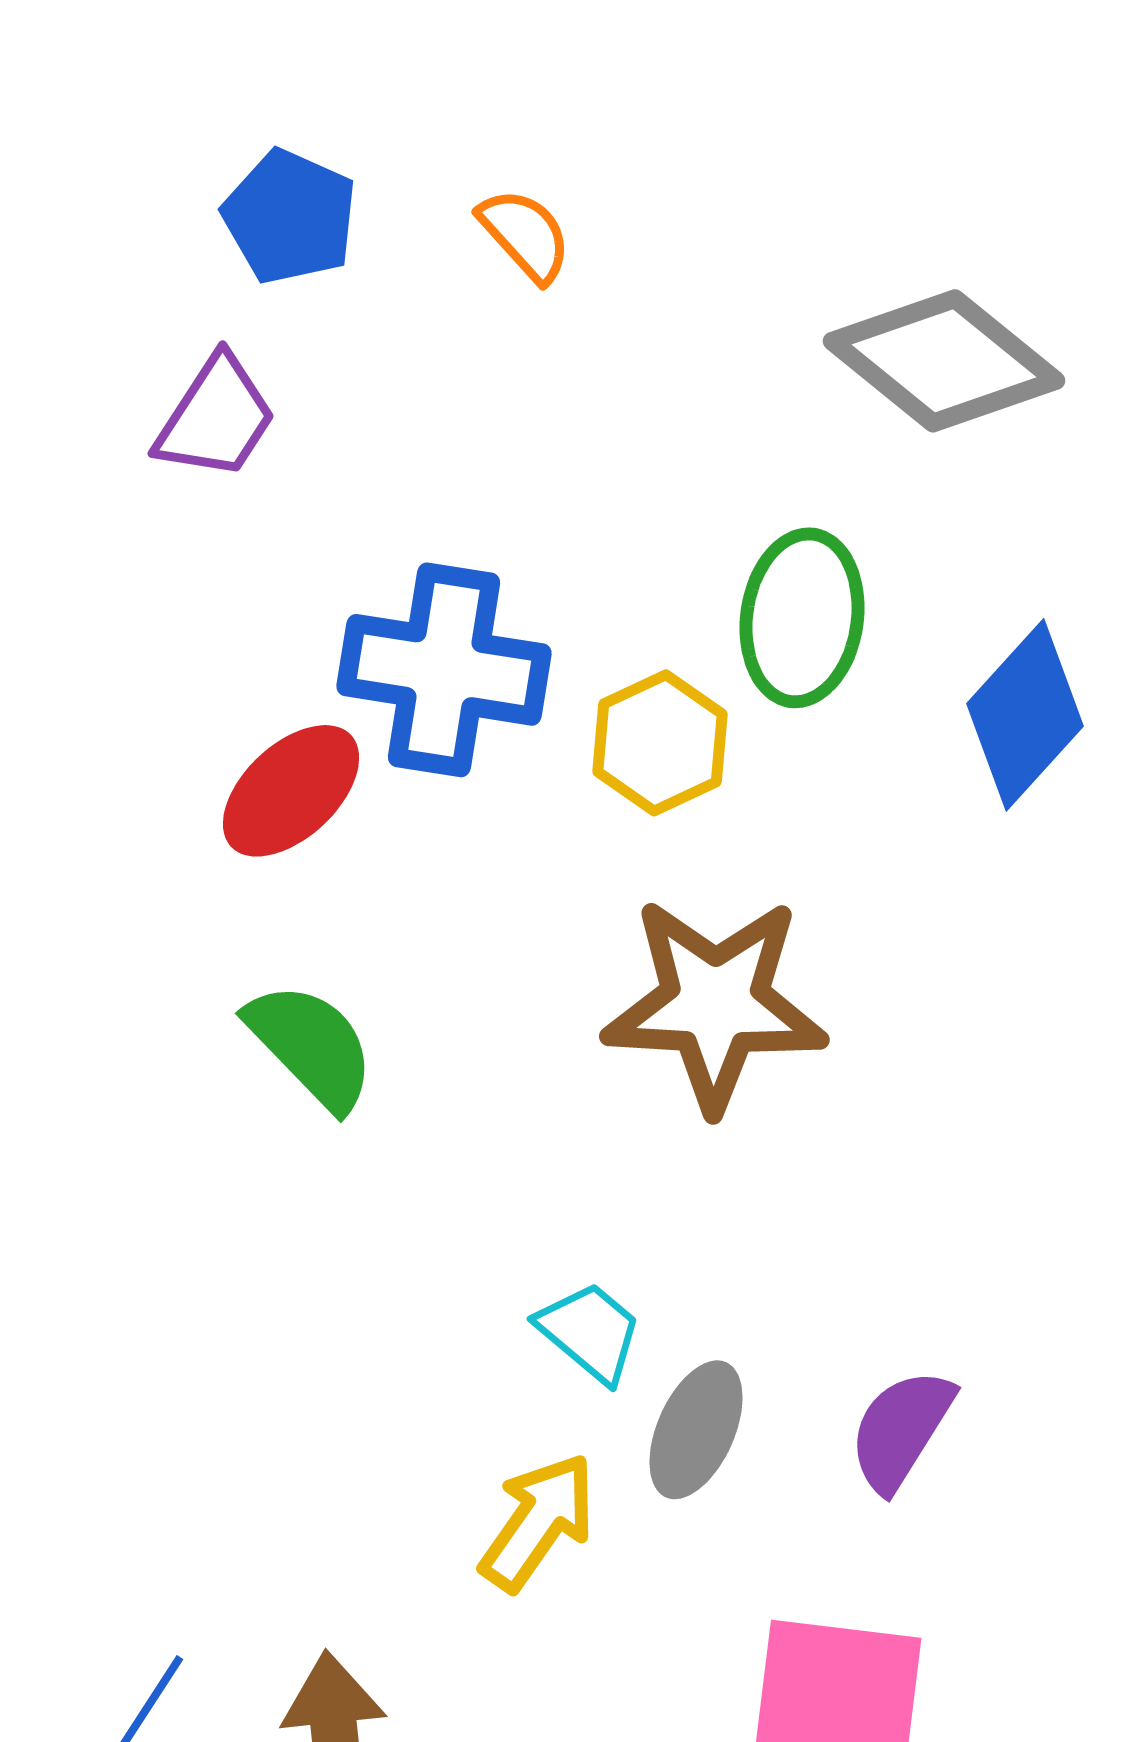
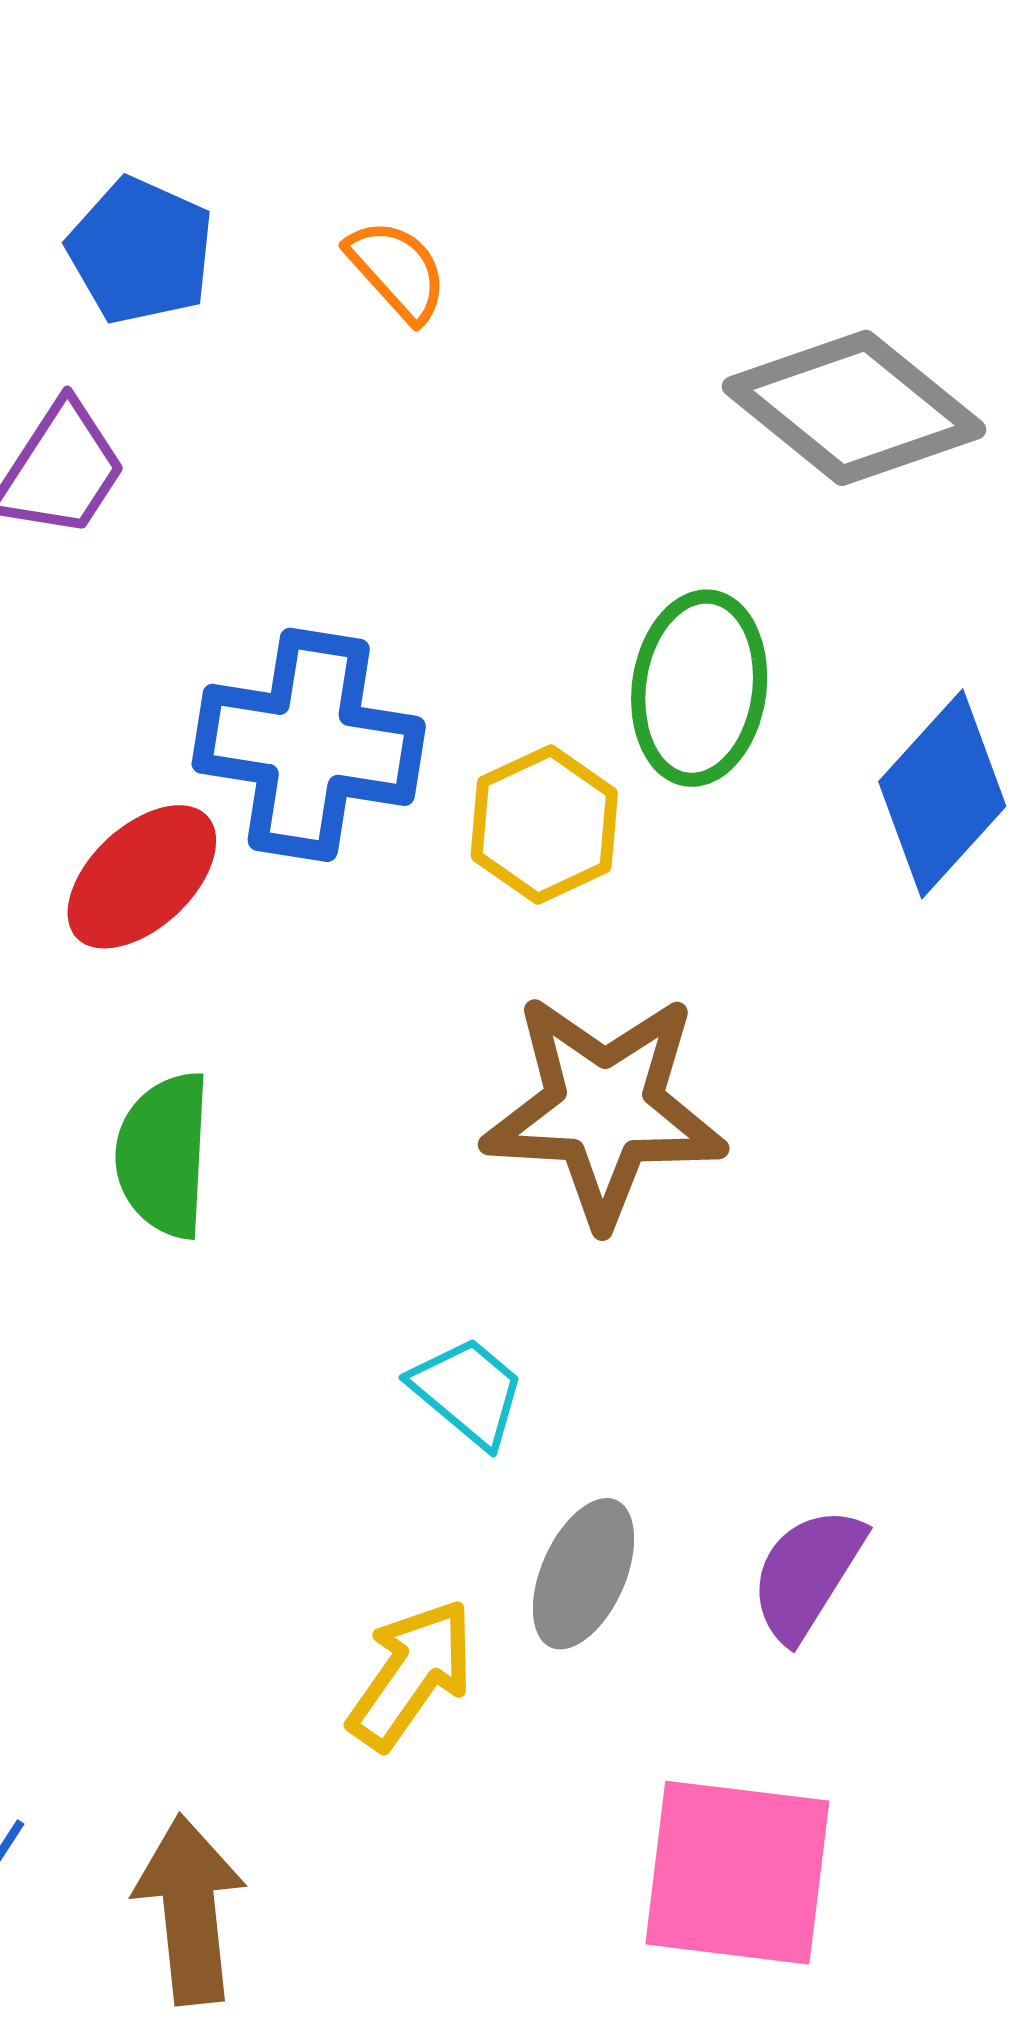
green semicircle: (311, 1046) -> (164, 1155), turned -133
cyan trapezoid: (590, 1332) -> (468, 1392), moved

